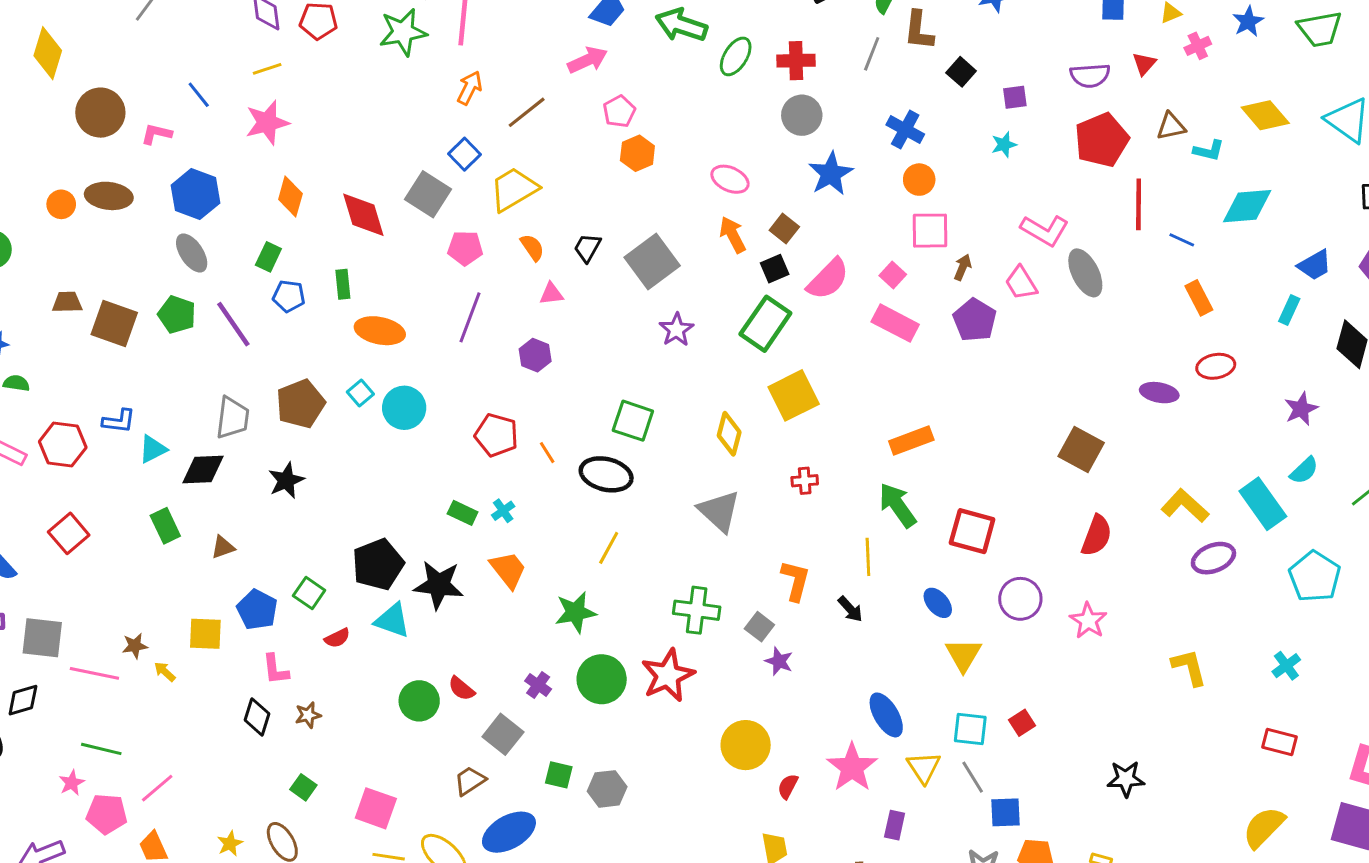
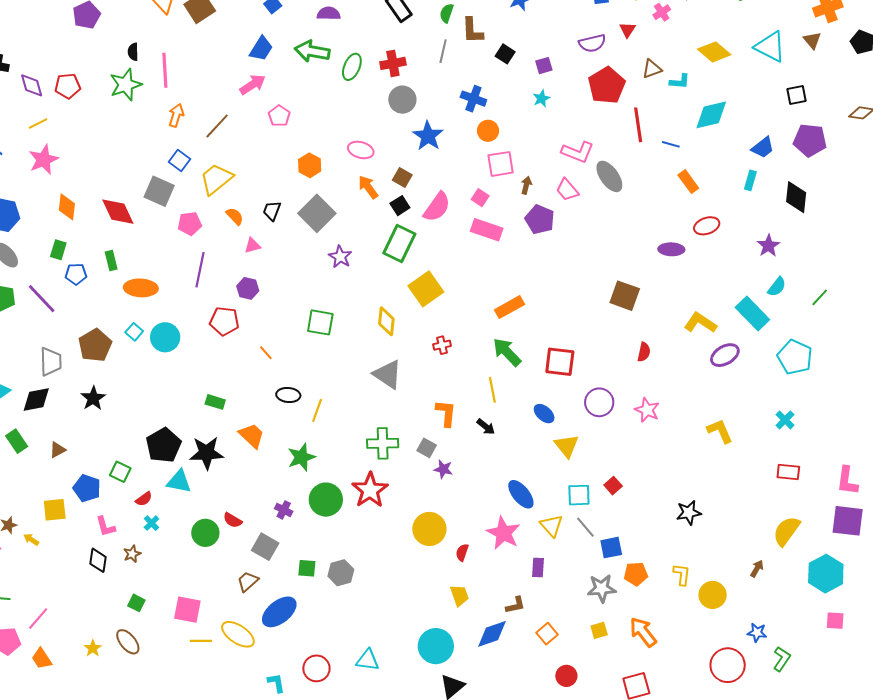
orange hexagon: (637, 153) -> (310, 165), moved
red pentagon: (496, 435) -> (224, 321), moved
black ellipse: (606, 474) -> (288, 395), moved, size x0.7
cyan cross: (503, 511) -> (151, 523), moved
red semicircle: (1097, 536) -> (644, 352), size x0.7

